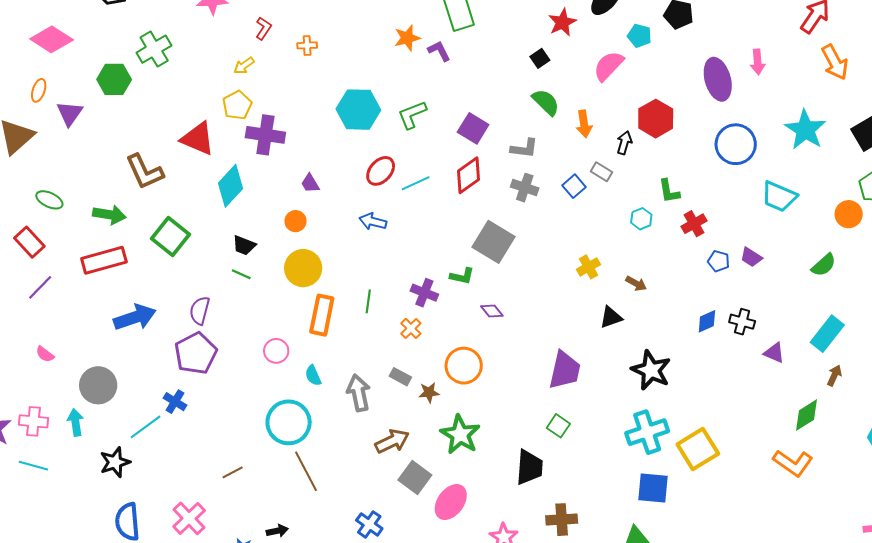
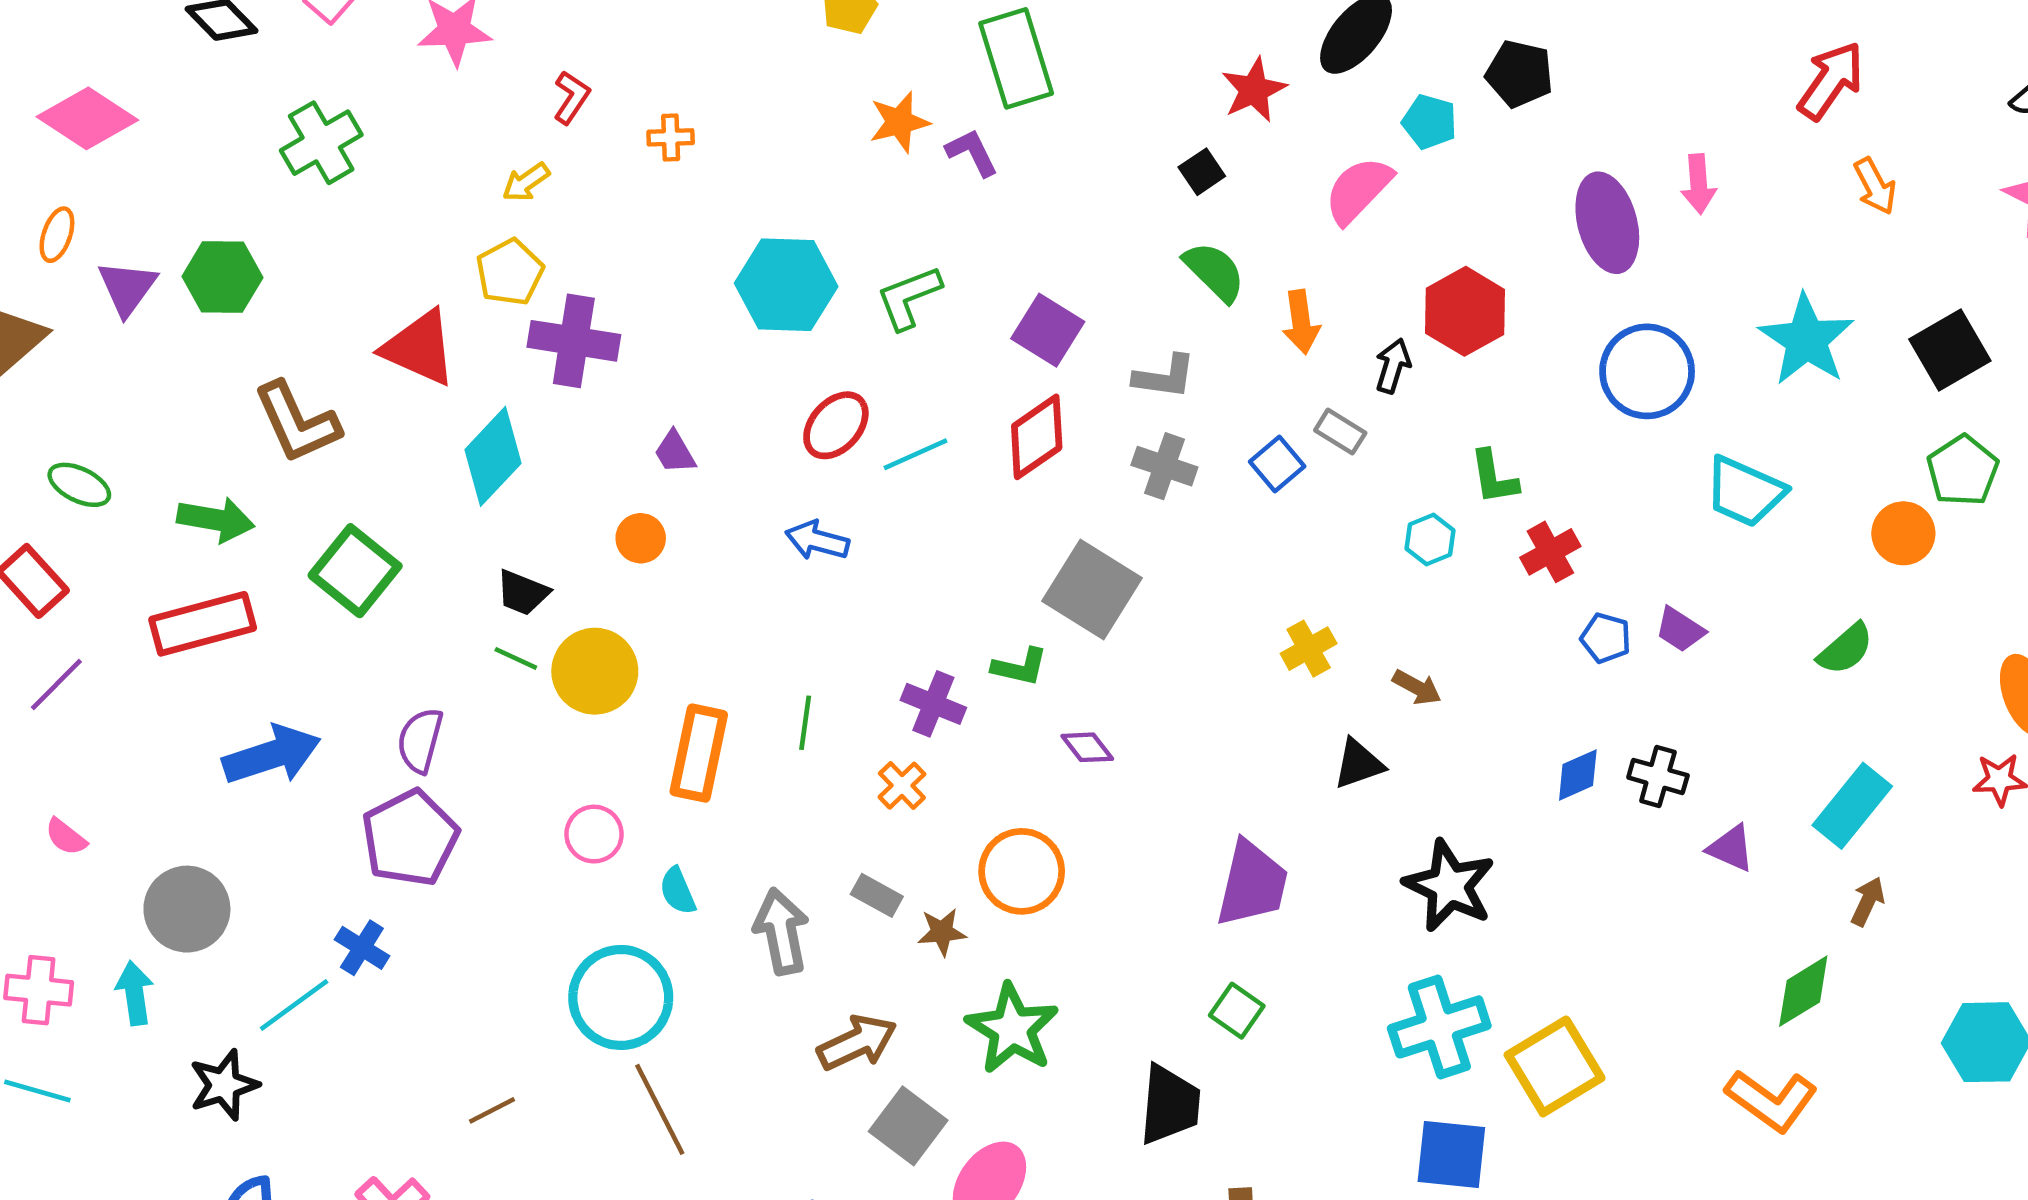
orange arrow: (835, 62) -> (1875, 186), size x0.7
green hexagon: (114, 79) -> (222, 277), moved
yellow circle: (303, 268) -> (595, 671), moved

